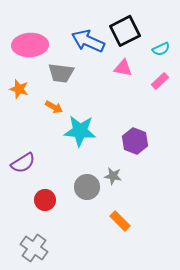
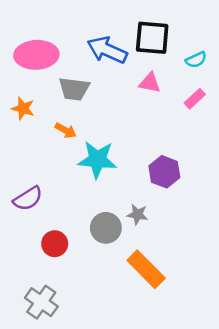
black square: (125, 31) -> (152, 38), turned 32
orange rectangle: (120, 221) -> (146, 269), size x1.5

